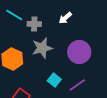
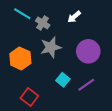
gray cross: (34, 24) -> (43, 23), turned 32

